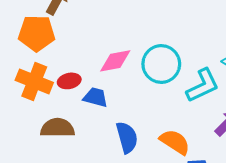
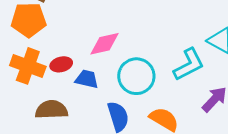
cyan circle: (161, 64) -> (136, 76), moved

